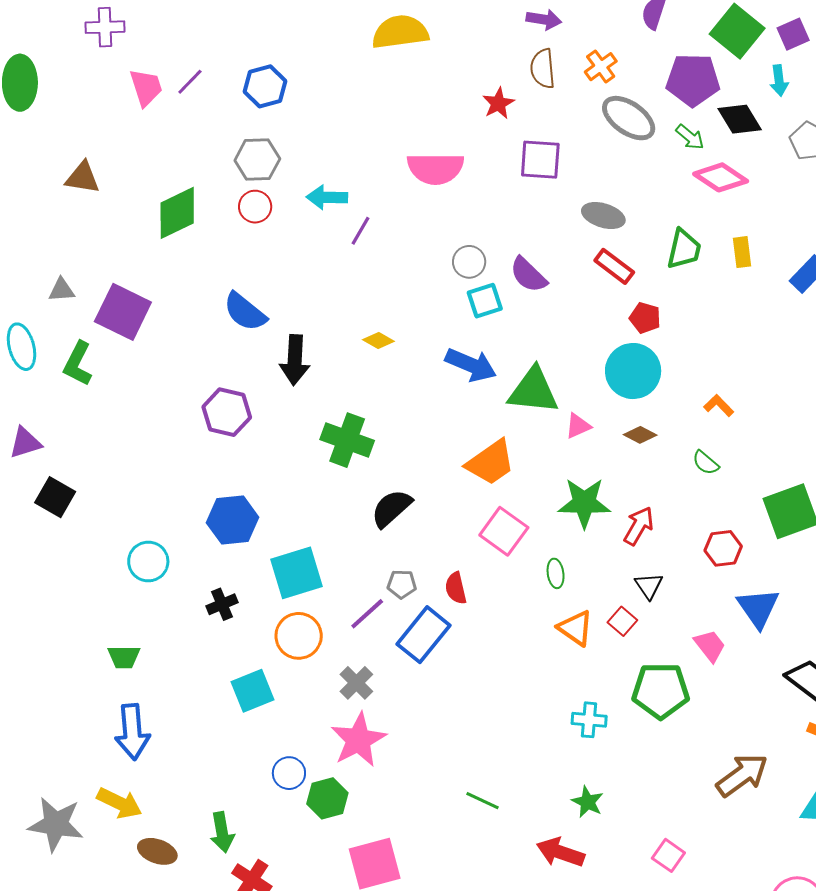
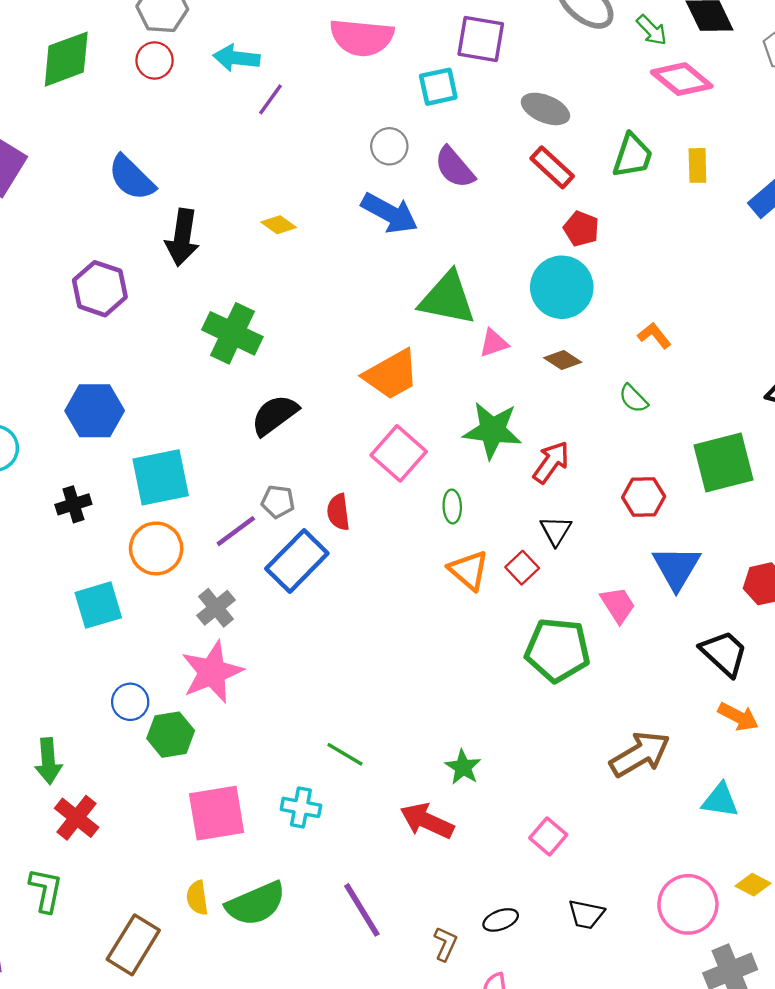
cyan square: (485, 301) -> (438, 87), moved
blue arrow: (471, 365) -> (390, 213), moved
cyan cross: (589, 720) -> (301, 807), moved

